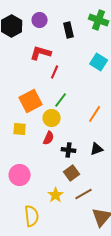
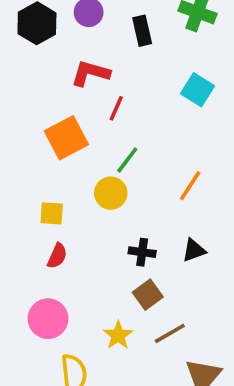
orange square: (31, 101) -> (66, 138), moved
red semicircle: (49, 138) -> (57, 256), moved
pink circle: (20, 175) -> (48, 319), moved

